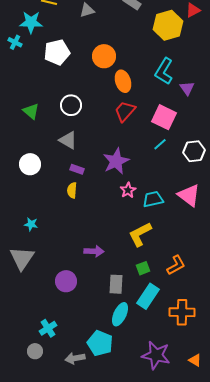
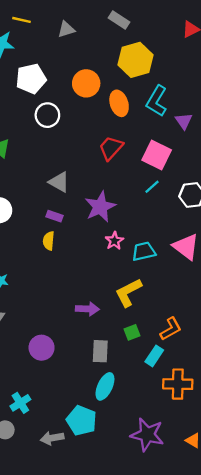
yellow hexagon: (168, 25) -> (136, 60), moved
orange ellipse: (123, 81) -> (119, 103), moved
white circle: (71, 105) -> (47, 115), moved
gray triangle: (68, 140) -> (59, 182), moved
purple arrow: (94, 251) -> (87, 309), moved
cyan rectangle: (148, 296) -> (154, 356), moved, size x0.7

